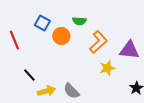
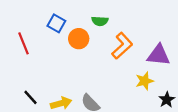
yellow star: (107, 68) -> (144, 81), moved
black line: (29, 75) -> (31, 97), moved

